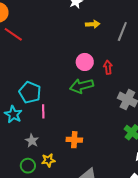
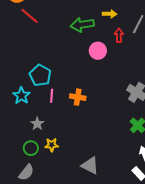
red arrow: (108, 67) -> (119, 35), moved
green arrow: (82, 86) -> (82, 25), moved
orange cross: (74, 140) -> (78, 97), moved

